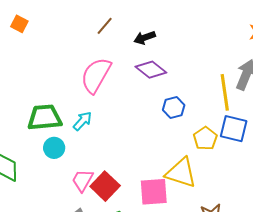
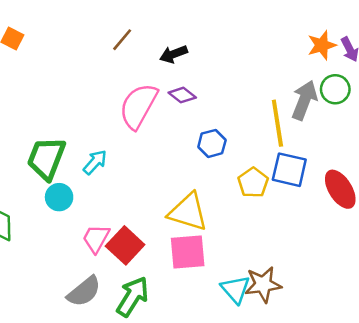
purple diamond: (151, 70) -> (182, 95), size x0.7
pink semicircle: (96, 75) -> (138, 106), moved
green trapezoid: (45, 118) -> (46, 158), turned -63
yellow triangle: (181, 173) -> (188, 212), moved

